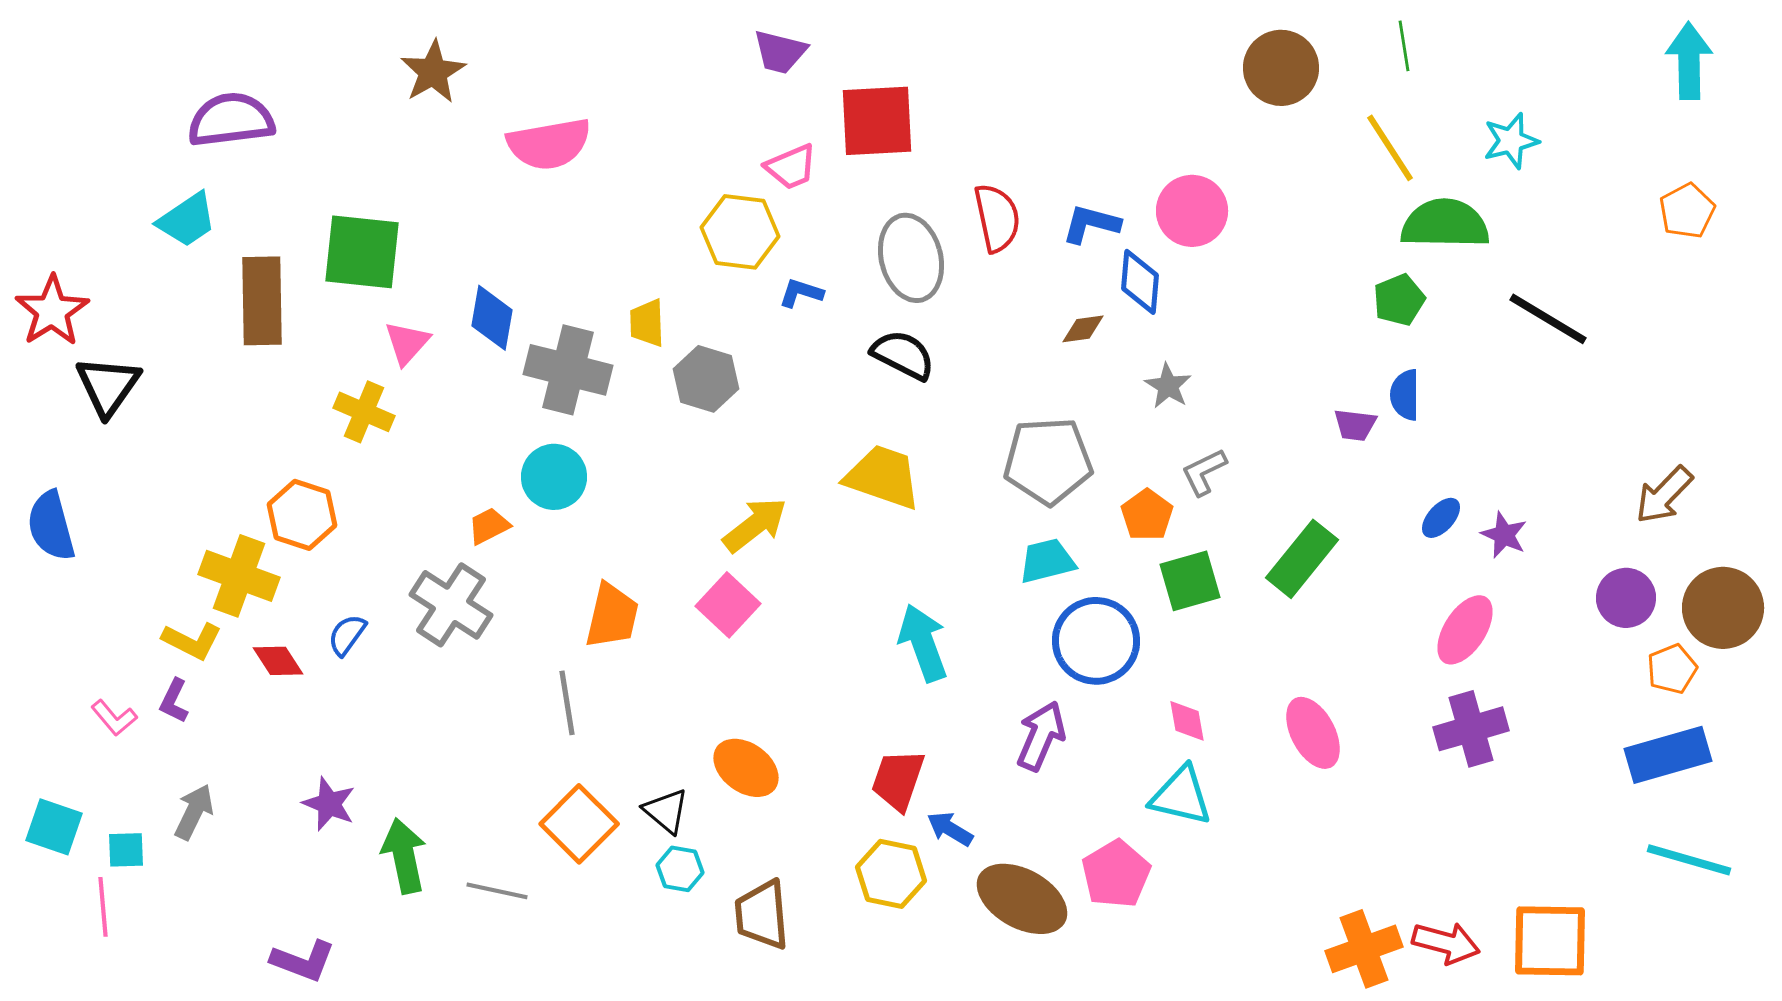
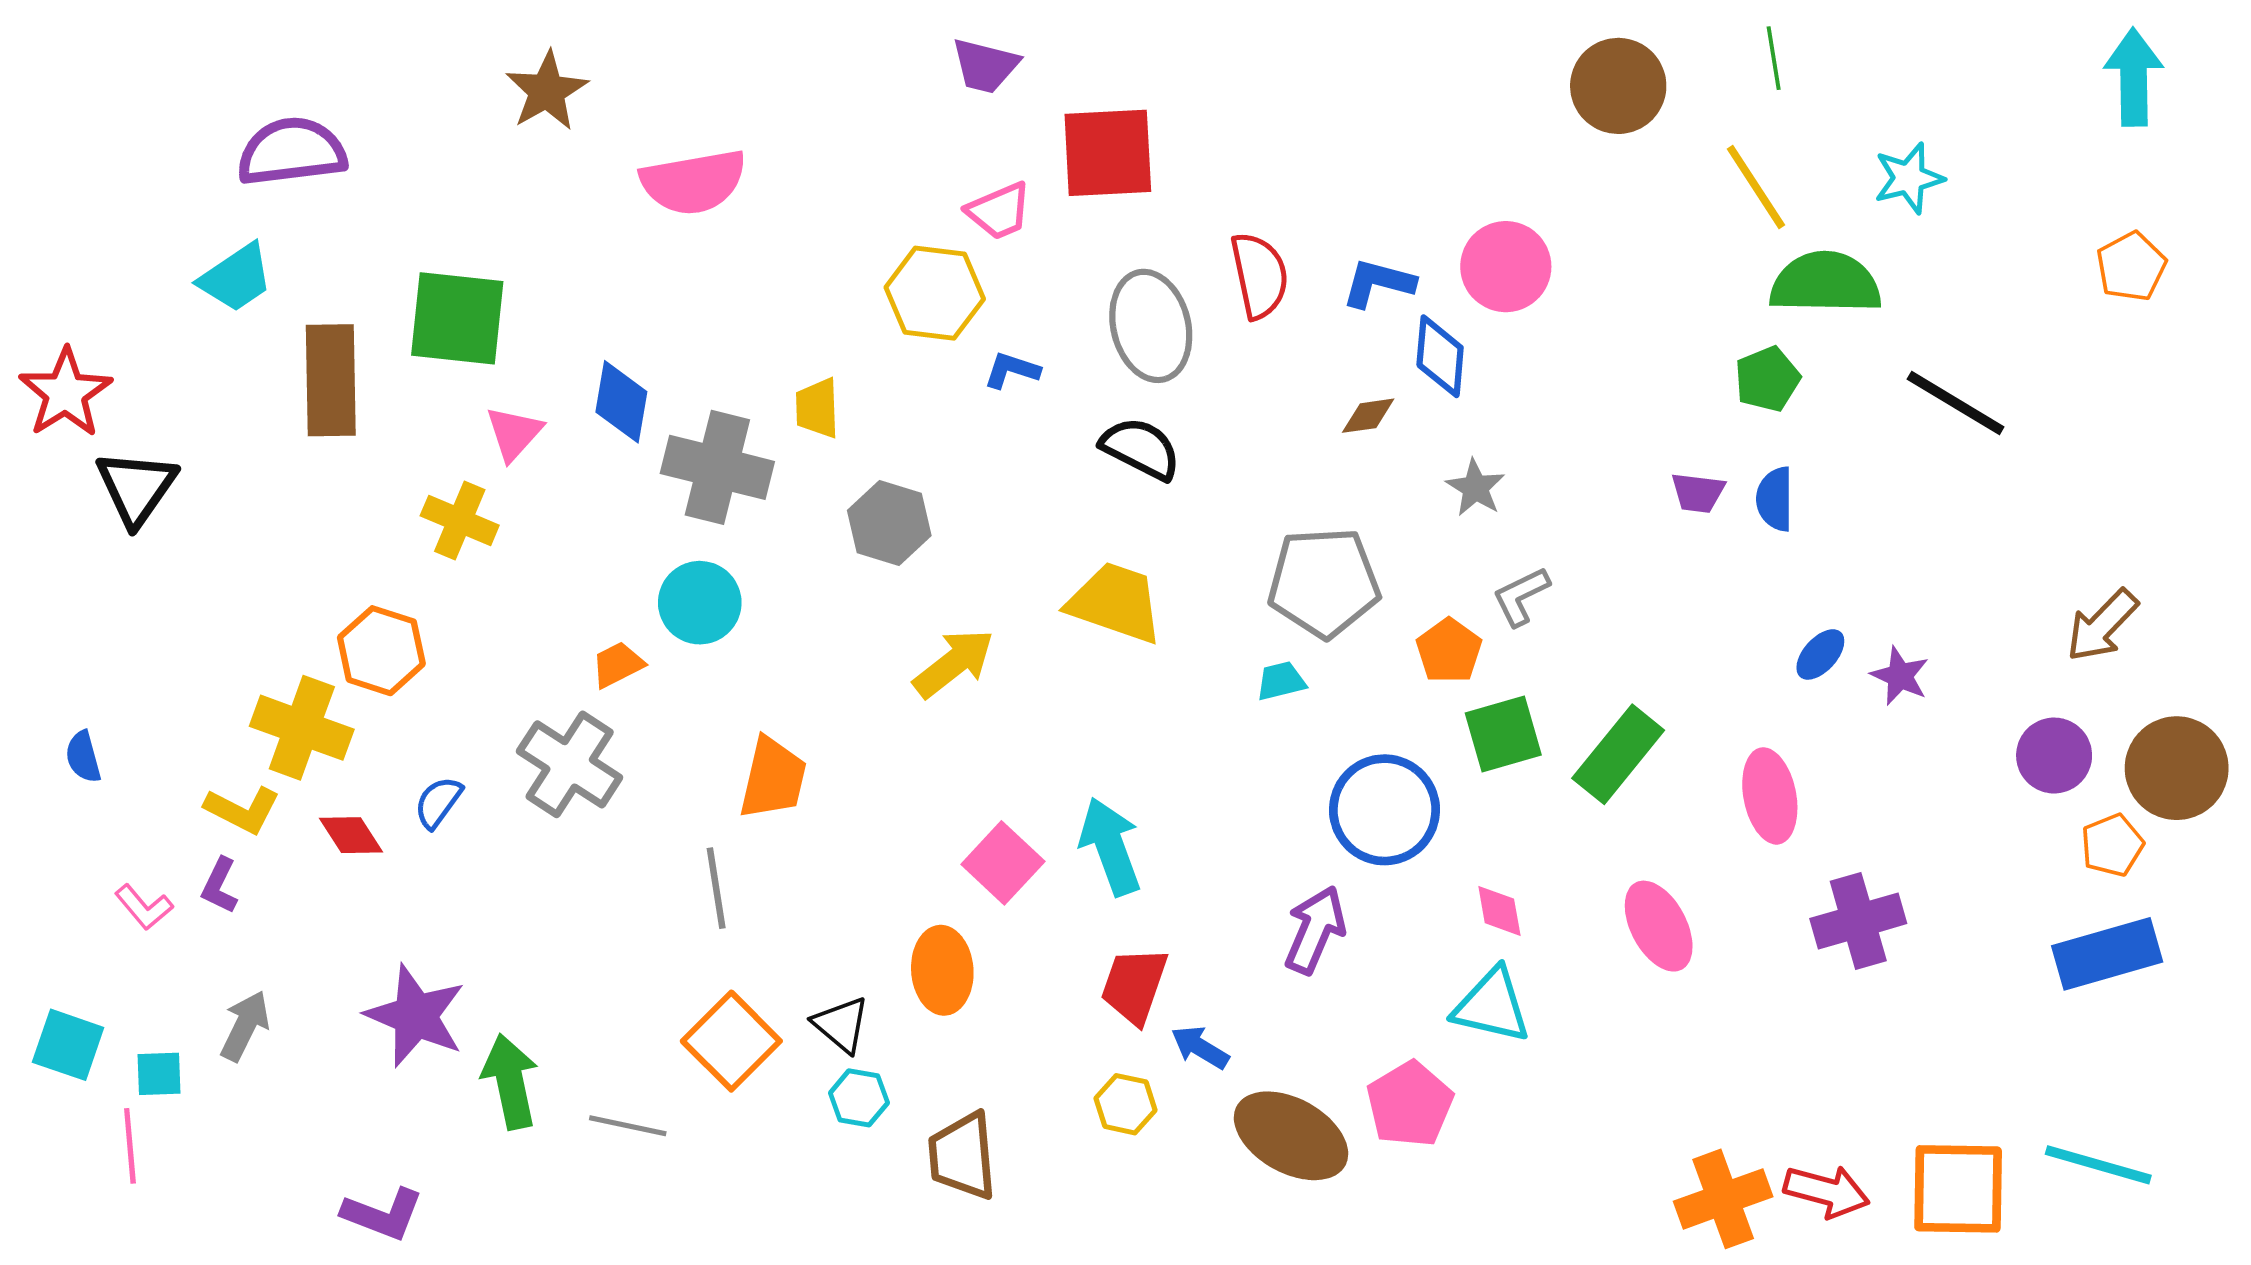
gray hexagon: (706, 379) -> (889, 523), moved
purple trapezoid: (1355, 425) -> (1698, 493), moved
blue semicircle: (51, 526) -> (83, 757), moved, size x0.6
green rectangle: (1302, 559) -> (1618, 754), moved
cyan trapezoid: (1047, 561) -> (1281, 681), moved, size x0.7
pink square: (728, 605) -> (1003, 863), moved
pink ellipse: (1465, 630) -> (1770, 796), moved, turned -44
cyan arrow: (923, 643) -> (1110, 846), moved
orange ellipse: (746, 768) -> (942, 970), turned 50
purple star: (329, 804) -> (415, 1016), size x1.5
cyan line: (1689, 860) -> (2098, 1165), moved
yellow hexagon: (891, 874) -> (1126, 1104), size x0.7

